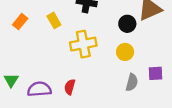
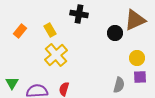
yellow cross: (83, 44) -> (56, 55), moved, turned -30
yellow circle: (125, 52) -> (137, 58), moved

